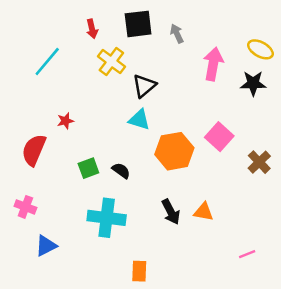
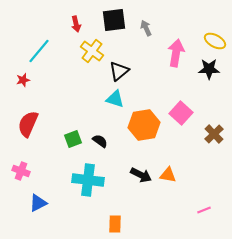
red star: (65, 121) -> (23, 80), moved
black arrow: (171, 212) -> (141, 175), turned -35

